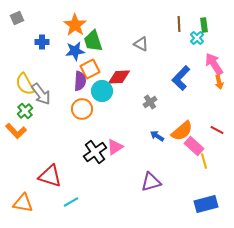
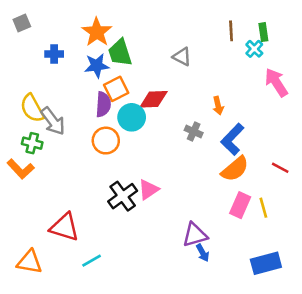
blue L-shape: (181, 78) -> (232, 139), moved
orange arrow: (219, 82) -> (218, 106), moved
gray cross: (150, 102) -> (194, 132), turned -32
green cross: (25, 111) -> (32, 143), turned -35
blue arrow: (157, 136) -> (203, 253), moved, turned -152
pink rectangle: (194, 146) -> (240, 205), moved, turned 72

